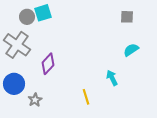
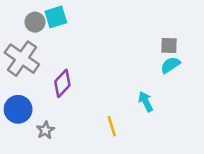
gray square: (127, 17) -> (169, 46), moved

